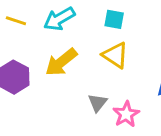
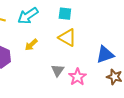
yellow arrow: (61, 62) -> (31, 45), size x0.6

